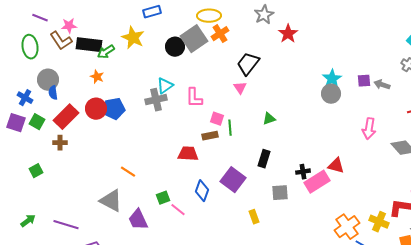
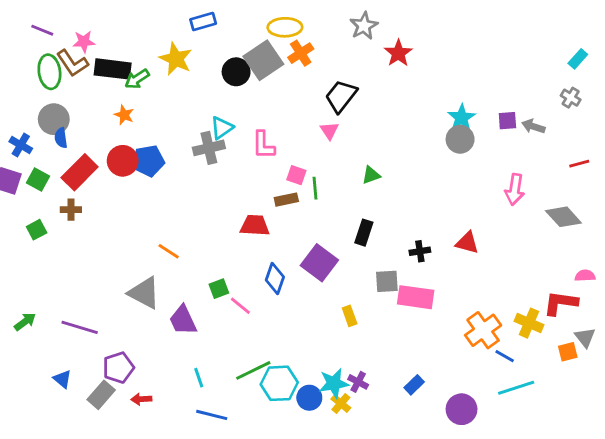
green ellipse: (30, 47) -> (49, 72), moved
green square: (36, 171) -> (37, 230), moved
pink rectangle: (317, 182) -> (416, 297), moved, turned 40

